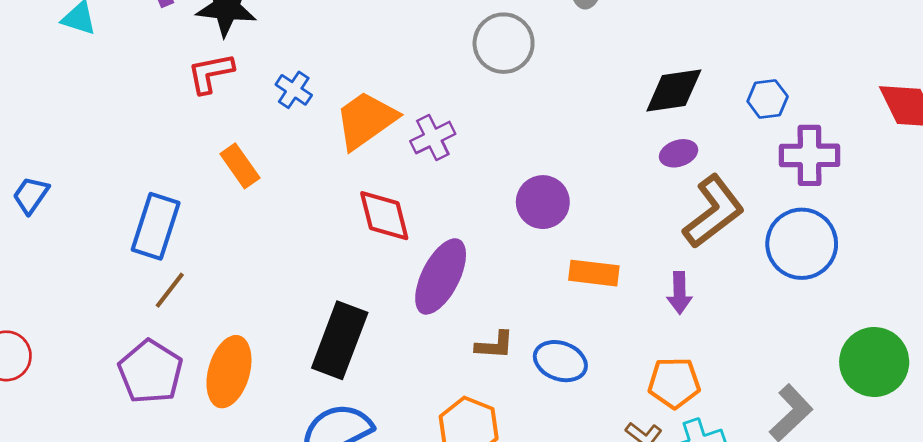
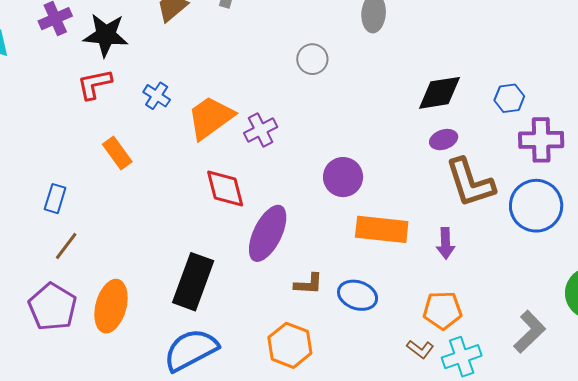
gray circle: (504, 43) -> (312, 59), size x0.7
brown L-shape: (714, 212) -> (470, 183), turned 110
blue rectangle: (156, 226) -> (55, 199), size x0.6
orange rectangle: (594, 273) -> (382, 229), size x1.4

